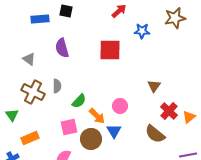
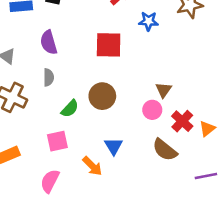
gray semicircle: (57, 86) -> (49, 77), moved
pink circle: (120, 106) -> (152, 110), moved
orange arrow: (97, 116) -> (92, 166), moved
brown circle: (91, 139) -> (102, 96), moved

